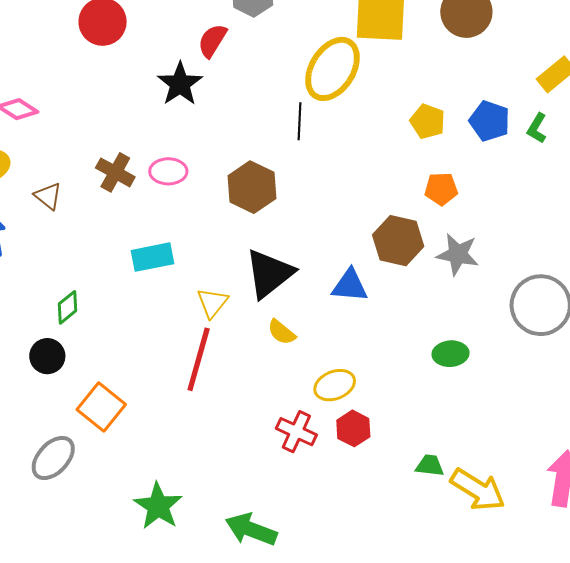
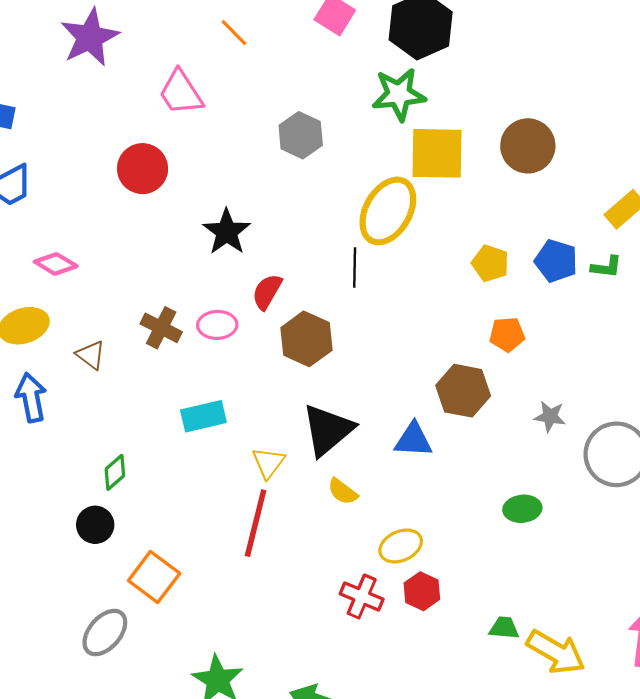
red semicircle: (212, 41) -> (267, 292), moved
green L-shape: (537, 128) -> (606, 267), turned -112
gray star: (458, 254) -> (550, 416), moved, size x0.7

